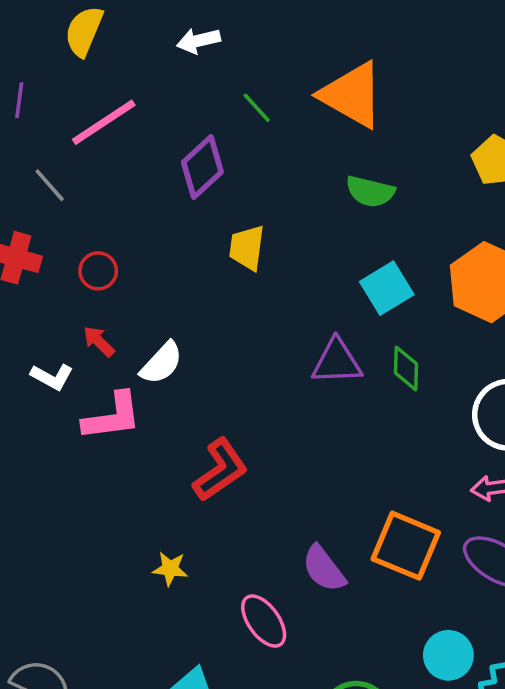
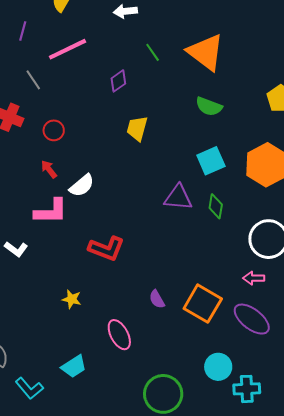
purple diamond: (202, 167) -> (118, 81), size x0.7
white L-shape: (52, 377) -> (16, 249), moved
red L-shape: (220, 470) -> (106, 248), turned 48
purple semicircle: (324, 569) -> (157, 299), moved, size x0.7

